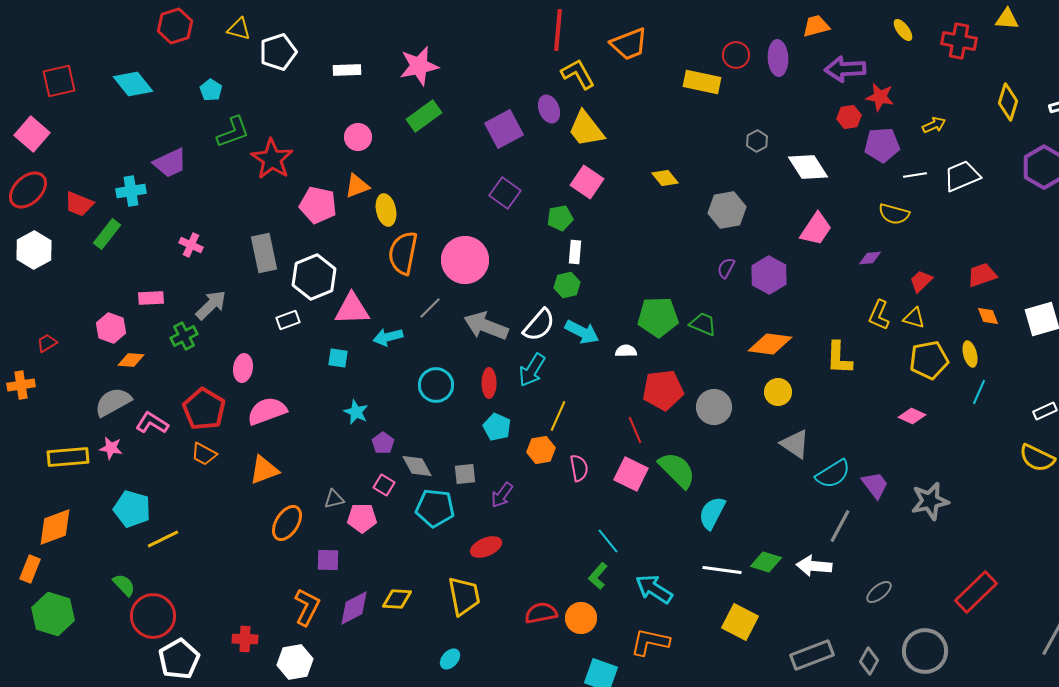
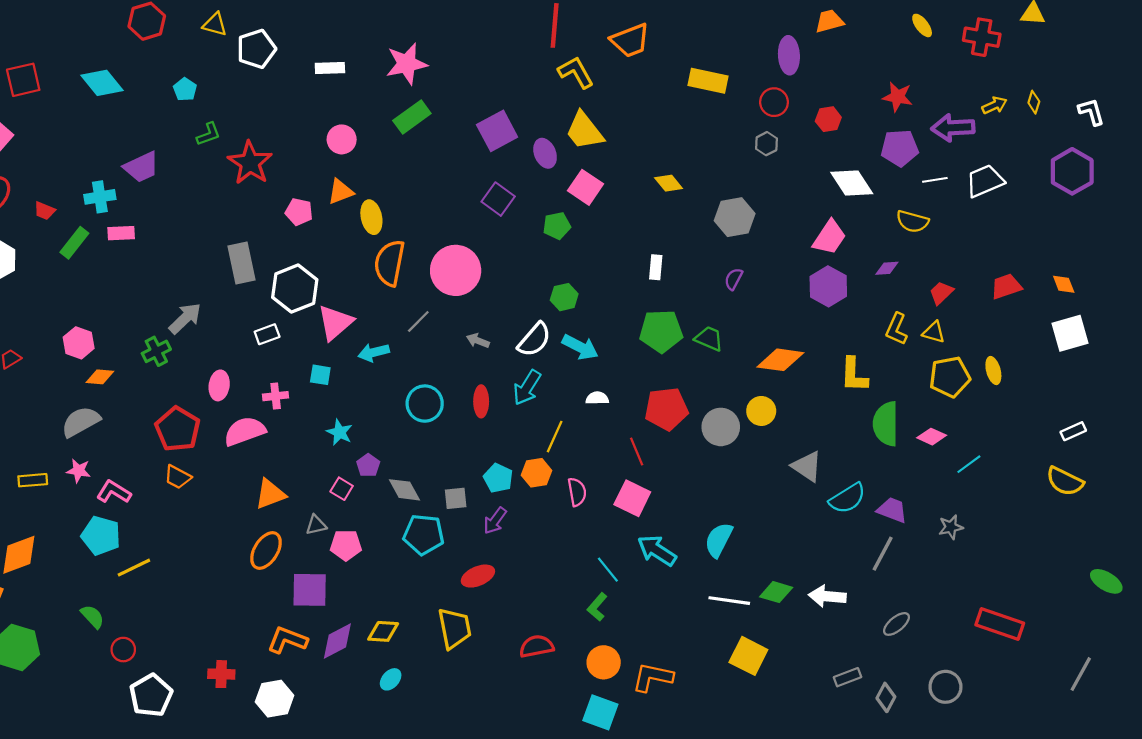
red circle: (736, 55) -> (774, 102), moved
purple arrow: (845, 69) -> (953, 128), moved
yellow diamond: (1008, 102) -> (1034, 102), size x0.6
purple ellipse: (549, 109) -> (545, 153), moved
red hexagon: (849, 117) -> (828, 119), moved
yellow arrow: (934, 125) -> (994, 105), moved
green L-shape: (233, 132) -> (208, 134), size x0.7
white diamond: (808, 167) -> (852, 183), moved
red trapezoid: (79, 204) -> (44, 211), size x0.7
pink pentagon: (318, 205) -> (299, 212), size x0.7
pink cross: (191, 245) -> (276, 396), moved, turned -30
white rectangle: (575, 252) -> (656, 267), moved
purple hexagon: (769, 275) -> (828, 286), moved
pink rectangle: (151, 298) -> (121, 233), moved
pink triangle: (352, 309) -> (335, 323), turned -39
orange diamond: (988, 316) -> (1064, 284), moved
gray arrow: (486, 326) -> (478, 341), size x0.5
white semicircle: (626, 351) -> (597, 398), moved
yellow circle: (778, 392) -> (761, 411), moved
cyan line: (979, 392) -> (969, 464), moved, turned 30
pink L-shape: (152, 423) -> (114, 492), moved
cyan pentagon: (497, 427) -> (498, 478), moved
yellow rectangle: (68, 457) -> (33, 480), size x0.7
orange triangle: (264, 470) -> (270, 494), moved
green semicircle: (677, 470) -> (886, 424), moved, turned -135
pink square: (384, 485) -> (342, 489), moved
purple trapezoid: (875, 485) -> (892, 510), turned -32
gray star: (930, 501) -> (951, 527), size x0.6
gray line: (840, 526) -> (883, 554), moved
purple square: (328, 560) -> (310, 590), size x1.5
cyan arrow: (654, 589) -> (657, 550), moved
red rectangle: (976, 592) -> (1000, 624), turned 63
orange L-shape: (307, 607) -> (287, 640), turned -96
red circle: (153, 616) -> (123, 650), size x0.5
orange circle: (581, 618) -> (604, 662), moved
gray circle: (925, 651) -> (945, 687), size x0.7
gray rectangle: (812, 655) -> (847, 677), moved, size x0.6
cyan ellipse: (450, 659) -> (391, 679), moved

